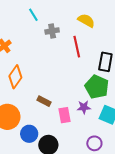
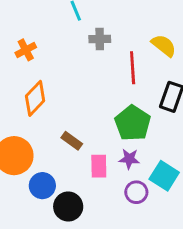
yellow semicircle: (86, 21) -> (164, 45), moved
green pentagon: (97, 87) -> (133, 123), moved
purple circle: (94, 143) -> (136, 192), moved

